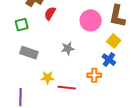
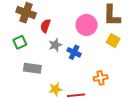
gray star: (68, 48) -> (55, 45), moved
blue cross: (109, 60) -> (74, 52), moved

